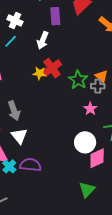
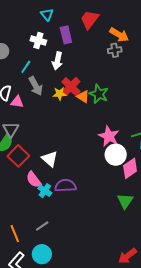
white cross: (15, 20) -> (38, 41), moved
orange triangle: (101, 76) -> (83, 96), moved
gray cross: (98, 86) -> (115, 50), moved
pink star: (90, 109) -> (109, 136), moved, size x1.5
gray arrow: (14, 111) -> (36, 86), moved

